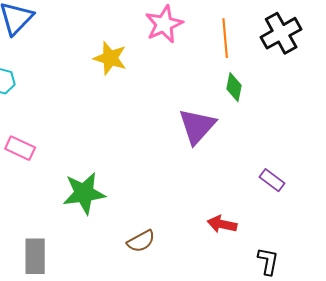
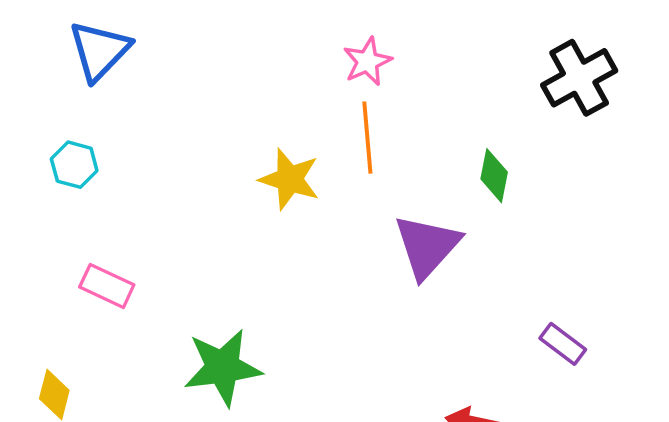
pink star: (164, 24) -> (367, 62), size x0.7
orange line: (225, 38) -> (367, 138), moved
yellow star: (110, 58) -> (290, 179), moved

